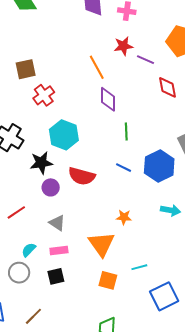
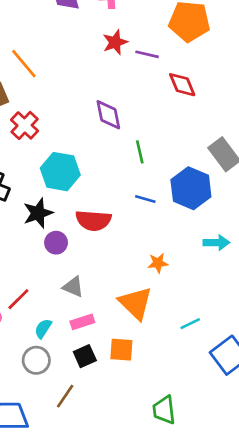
orange line: (97, 67) -> (24, 64), moved
red line: (16, 212) -> (18, 299), moved
orange square: (108, 280) -> (121, 350), moved
brown line: (33, 316) -> (65, 396), moved

